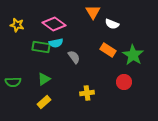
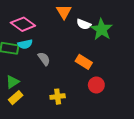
orange rectangle: (108, 50) -> (84, 62), moved
green star: (133, 55) -> (102, 29), moved
yellow rectangle: (44, 102) -> (16, 98), moved

